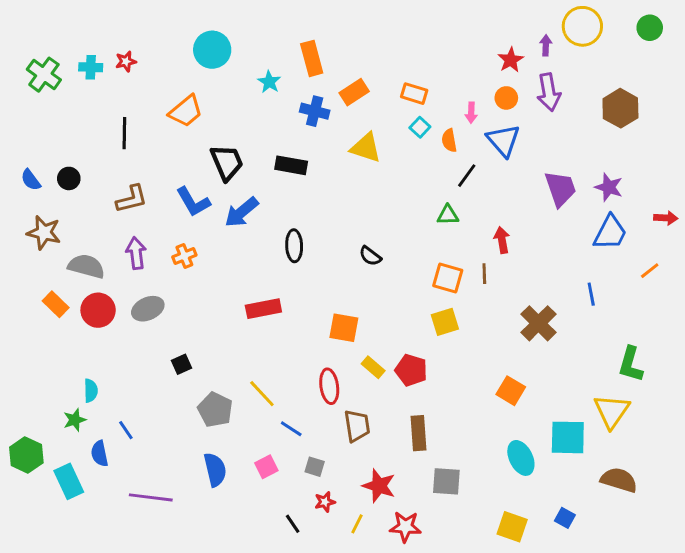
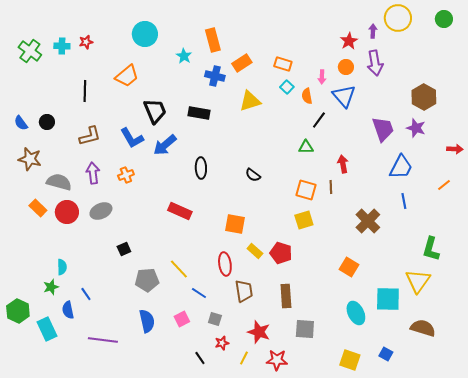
brown hexagon: (620, 108) -> (424, 97), moved
yellow triangle: (366, 148) -> (250, 101), turned -35
blue trapezoid: (610, 233) -> (401, 167), moved
red rectangle: (263, 309) -> (180, 211), turned 35
gray pentagon: (215, 410) -> (147, 280), turned -30

